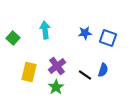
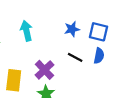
blue semicircle: (103, 70) -> (99, 56), moved
black line: (85, 75) -> (75, 57), moved

